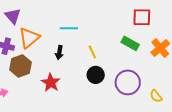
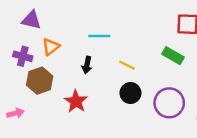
purple triangle: (13, 16) -> (31, 20), turned -36
orange triangle: (29, 38) -> (51, 47), size x0.7
yellow line: (92, 52) -> (127, 65), turned -40

